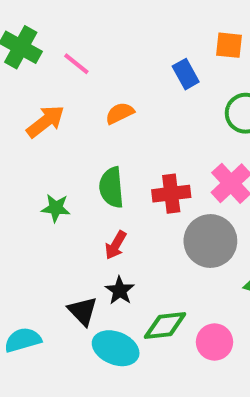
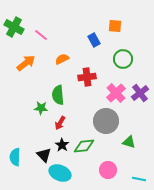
red cross: (171, 194) -> (87, 77), moved
green star: (56, 208) -> (41, 108), moved
green diamond: (165, 326) -> (84, 146), moved
cyan semicircle: (23, 340) -> (15, 157), moved, turned -72

